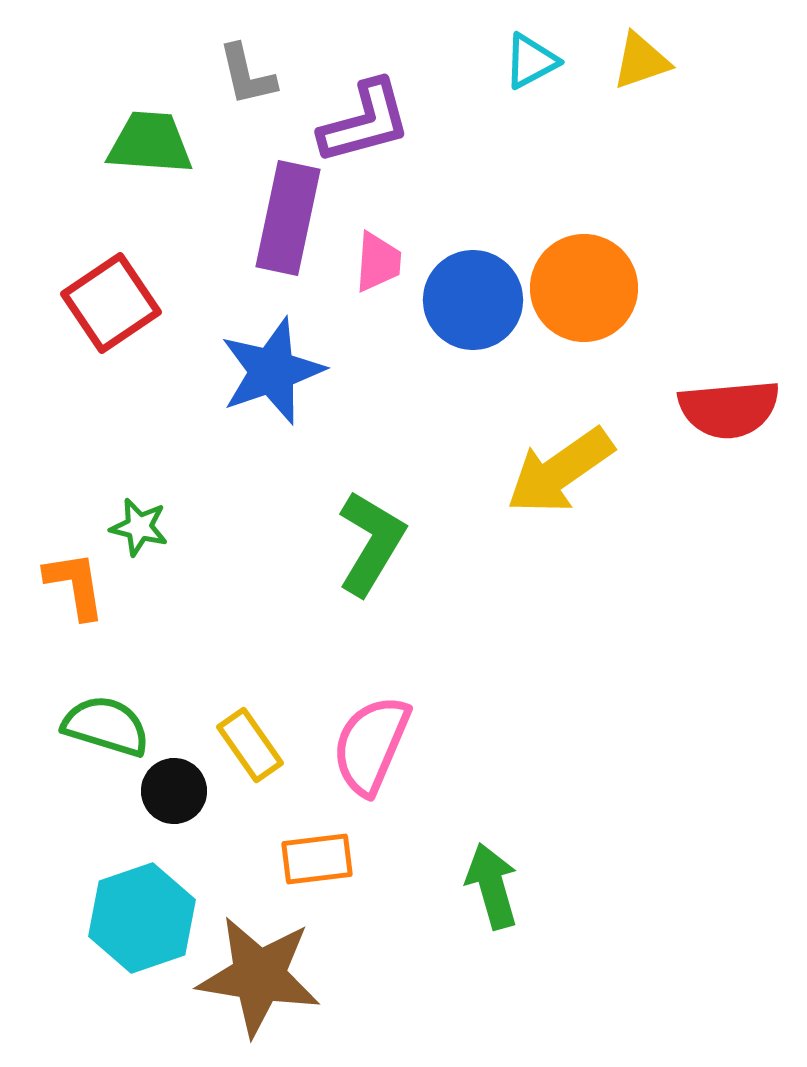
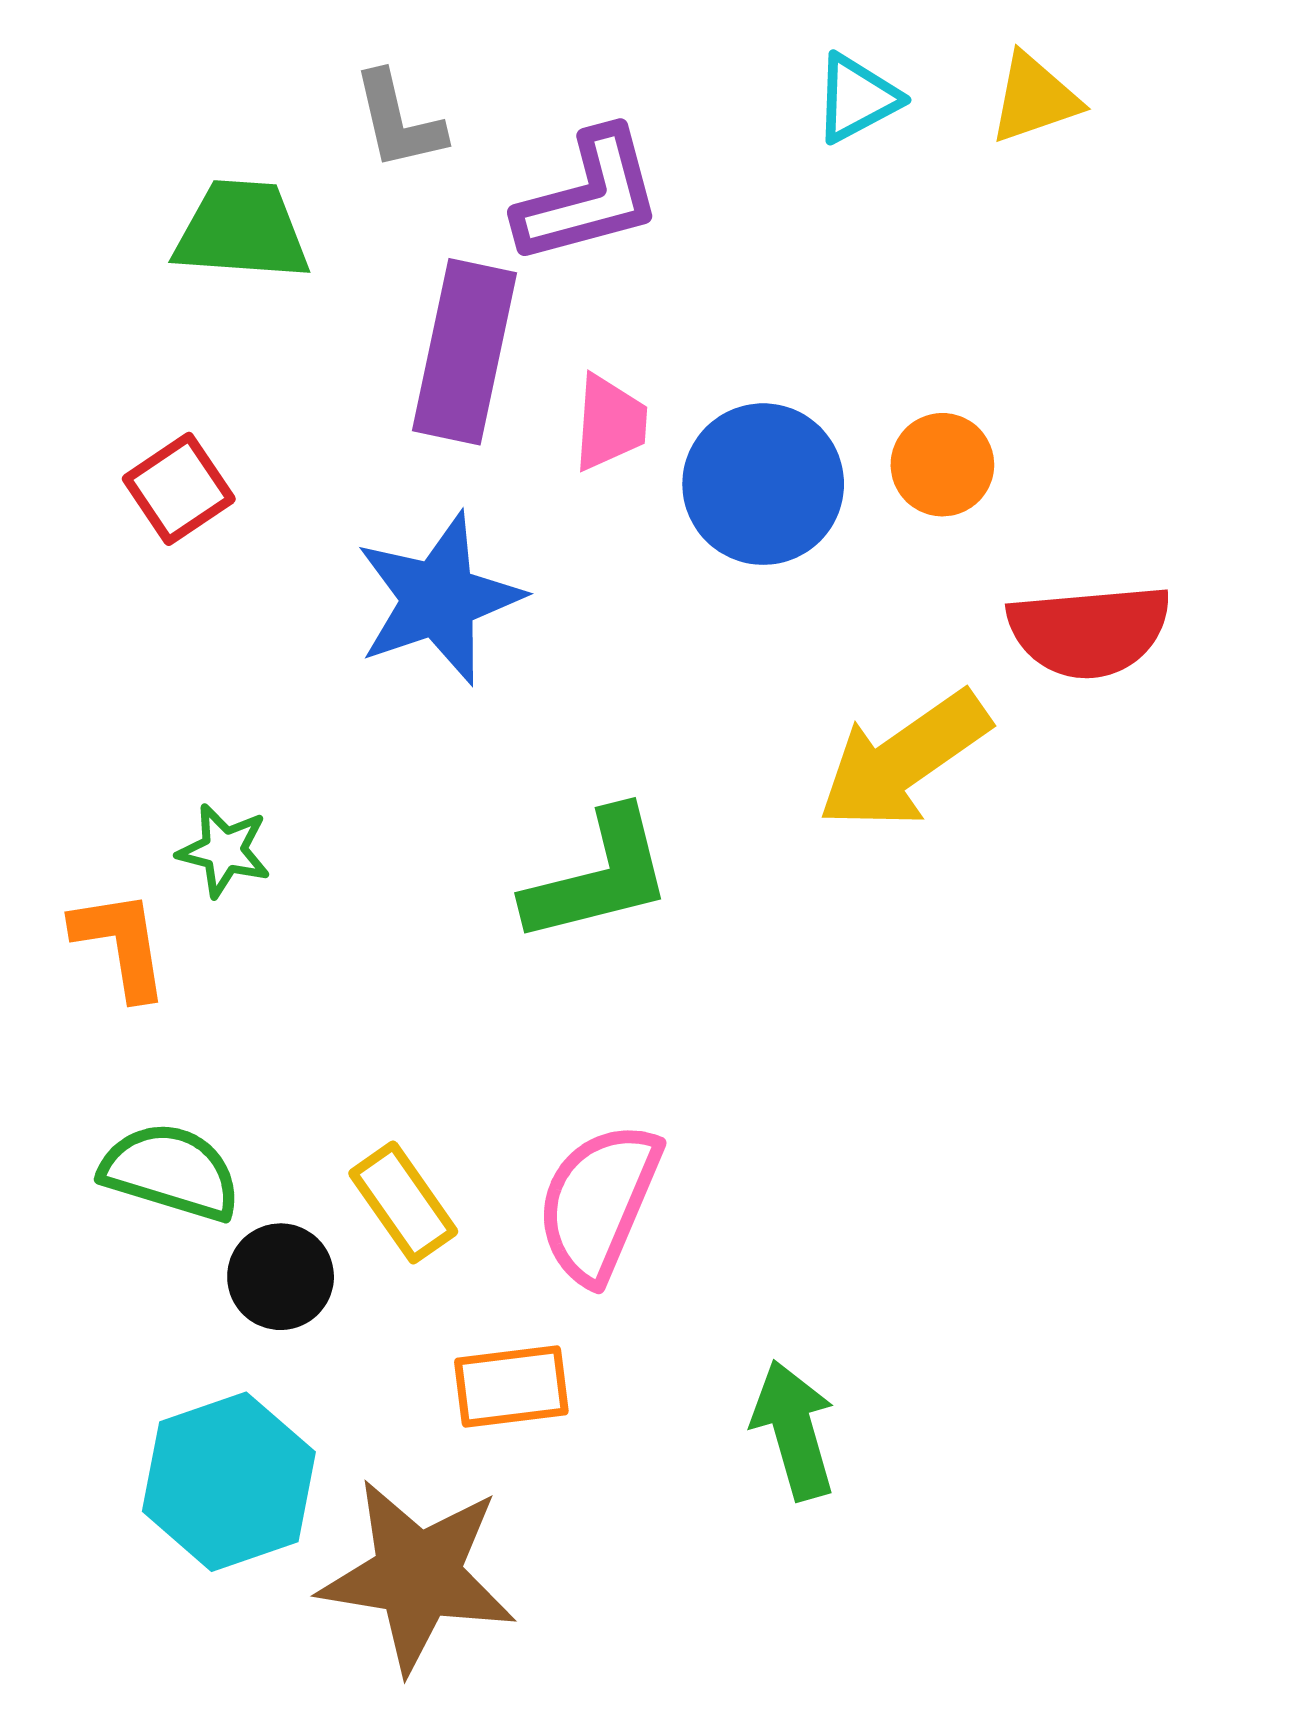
orange circle: (584, 288) -> (942, 465), size x0.6
red square: (111, 303) -> (179, 489), size x0.7
red semicircle: (729, 409) -> (1089, 631), moved
green L-shape: (371, 543) -> (599, 876), turned 45

